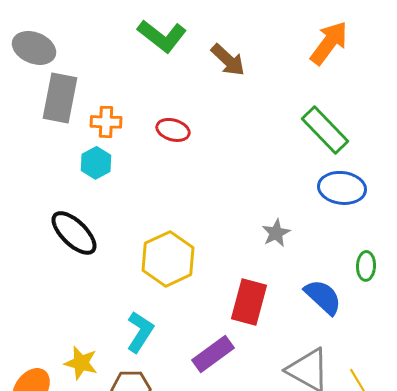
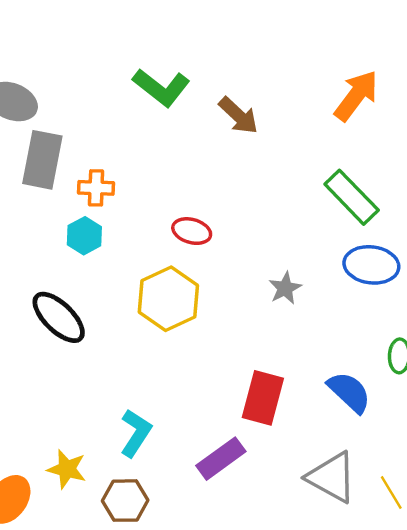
red ellipse: (173, 130) -> (192, 231), moved
gray star: (276, 233) -> (285, 288), moved
yellow hexagon: (168, 259) -> (168, 299), moved

